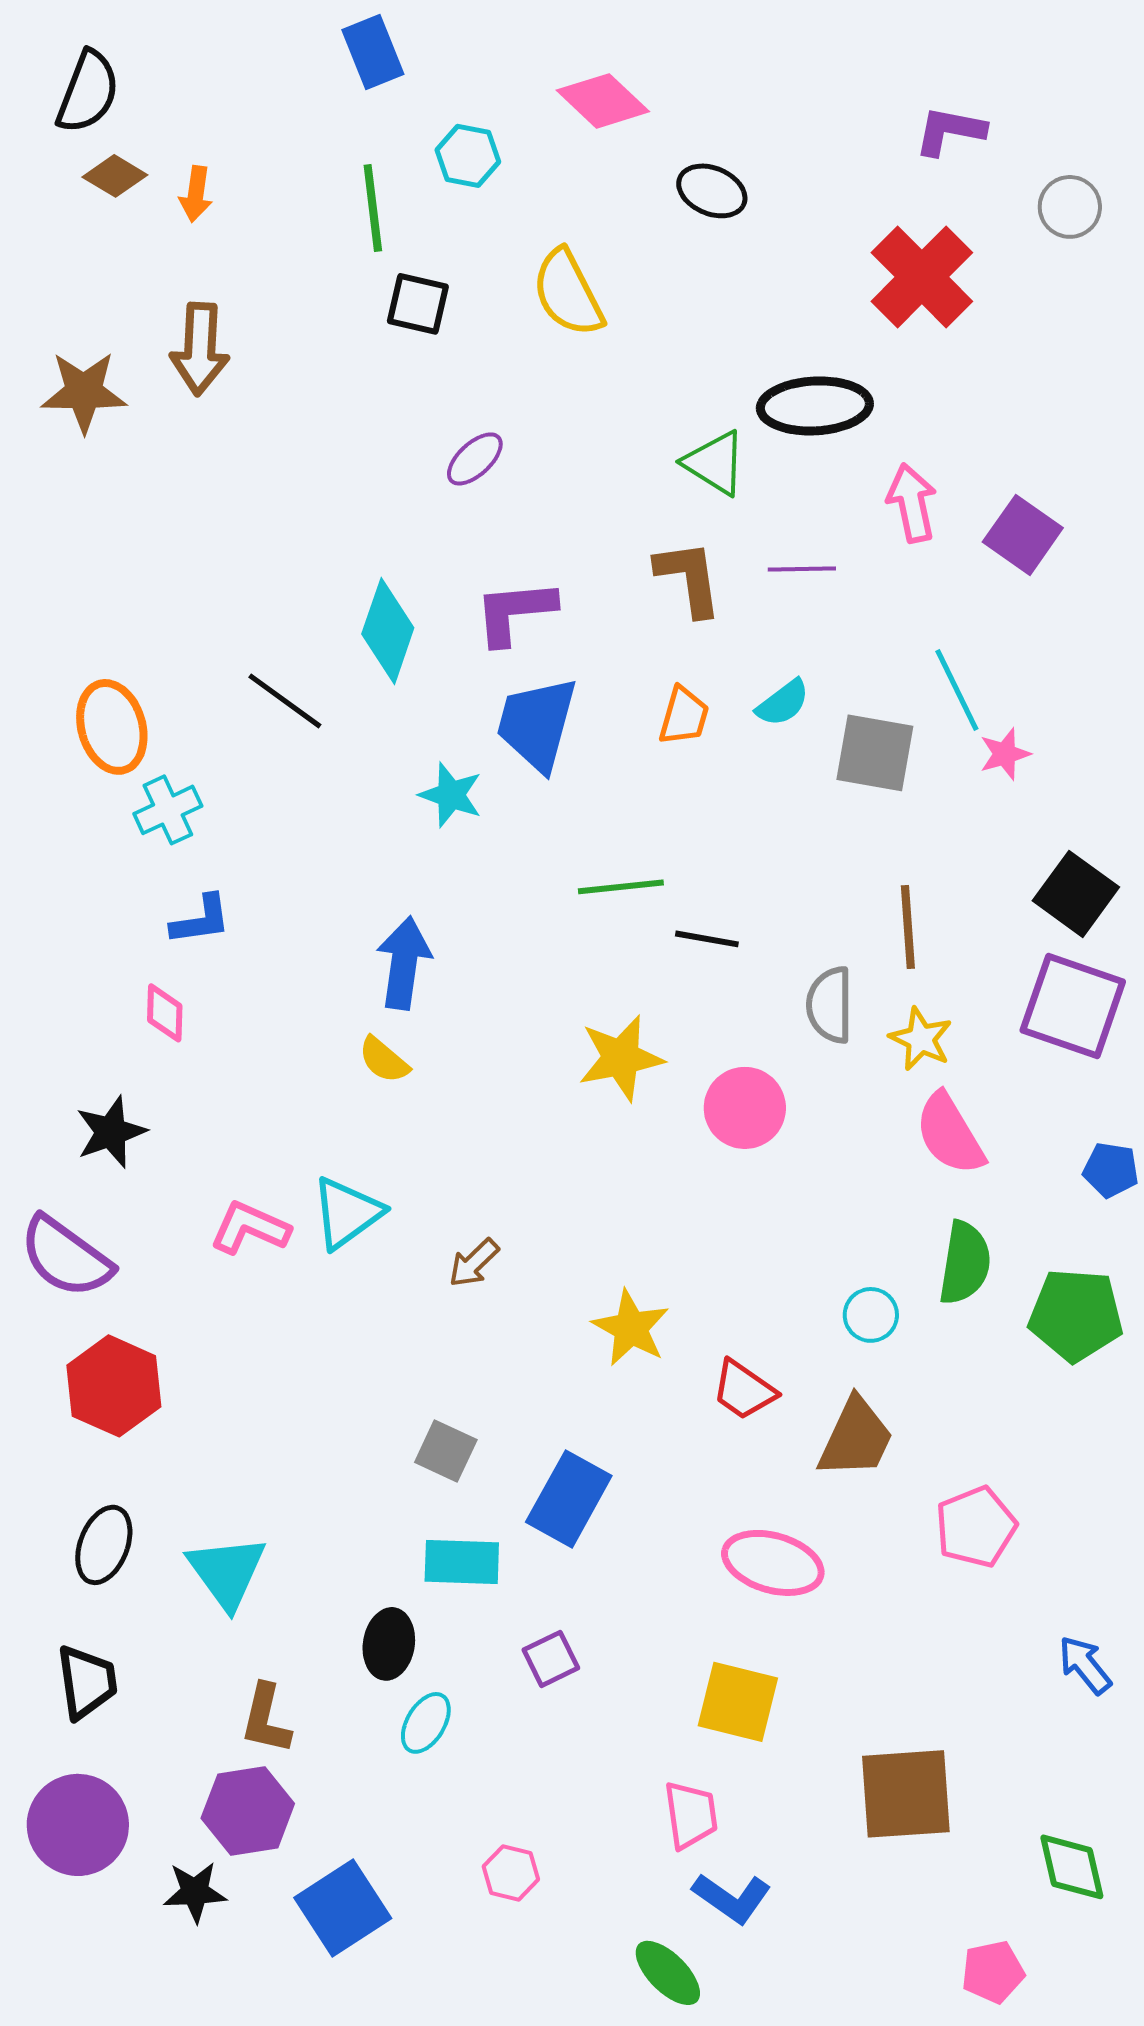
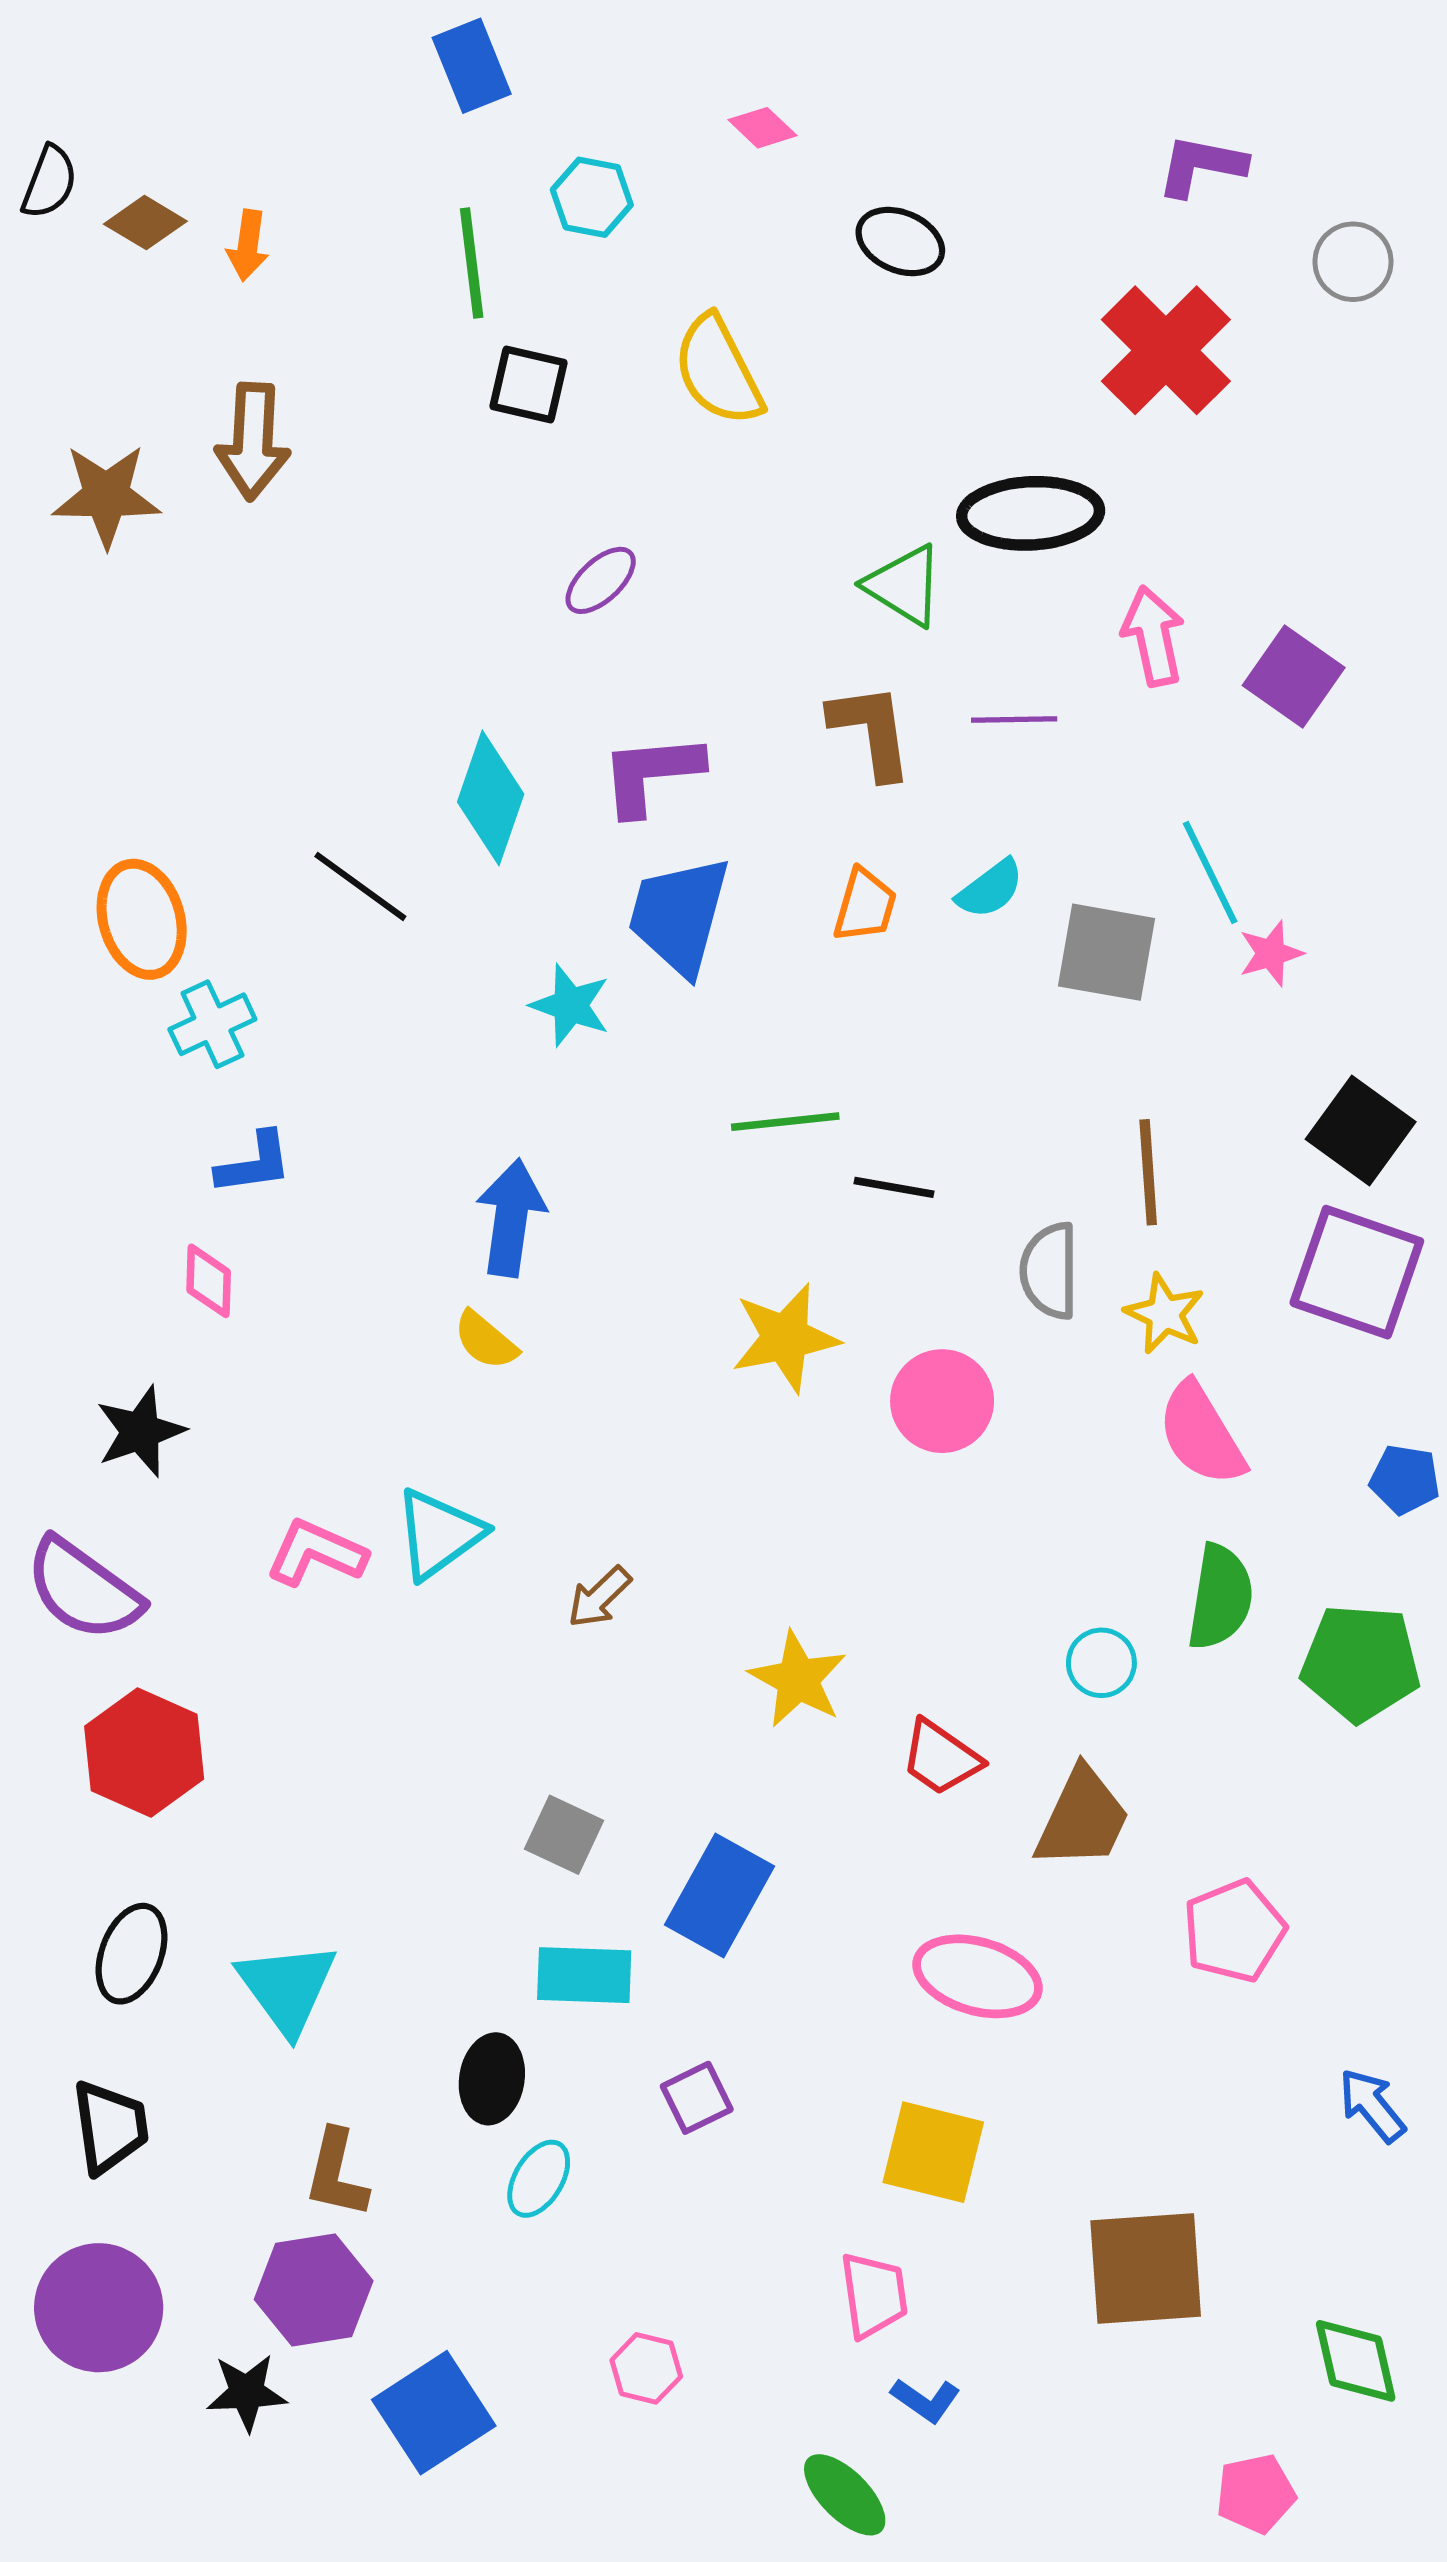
black semicircle: (88, 92) -> (49, 182), moved, size x0.7
pink diamond: (603, 101) -> (762, 128), size x0.6
blue L-shape: (732, 1898) -> (926, 2400), size x0.7

